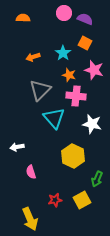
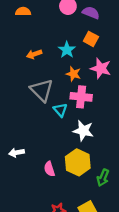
gray triangle: (40, 90) -> (42, 90), turned -30
cyan triangle: (54, 118) -> (60, 110), moved, size x0.6
white star: (92, 124) -> (83, 131), moved
pink semicircle: (31, 172) -> (49, 169), moved
green arrow: (97, 179) -> (103, 178), moved

